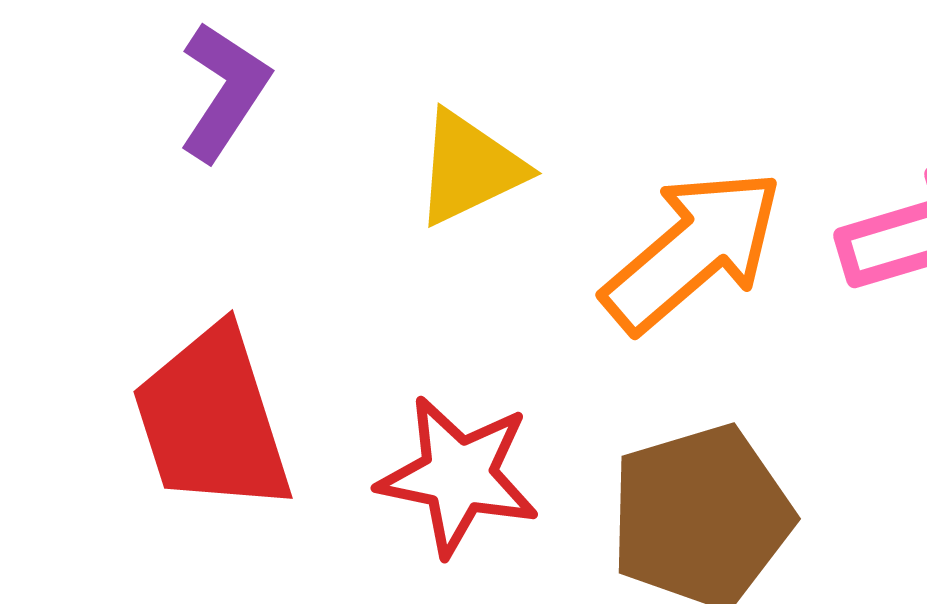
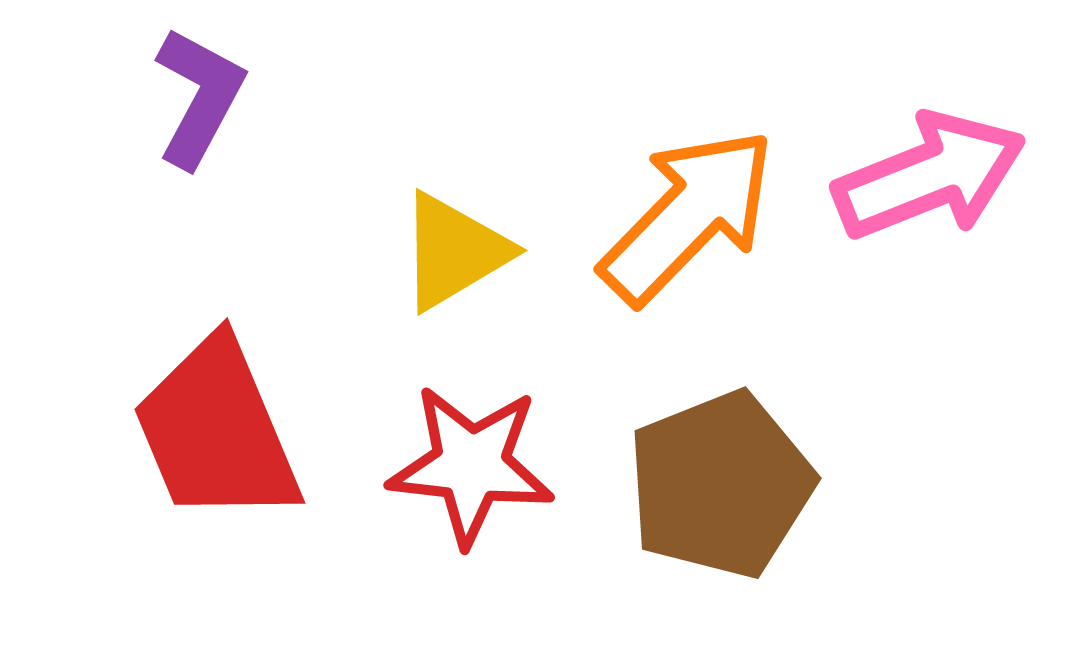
yellow triangle: (470, 168) -> (454, 251), moved

